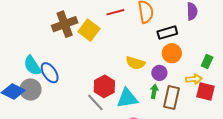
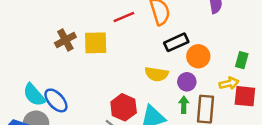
brown cross: (65, 24) -> (65, 40), size x0.7
yellow square: (89, 30) -> (96, 43), turned -30
black rectangle: (167, 33) -> (176, 42), moved

